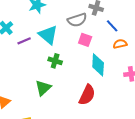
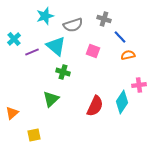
gray semicircle: (77, 20) -> (73, 25), moved
cyan diamond: (98, 65) -> (122, 102), moved, turned 30

